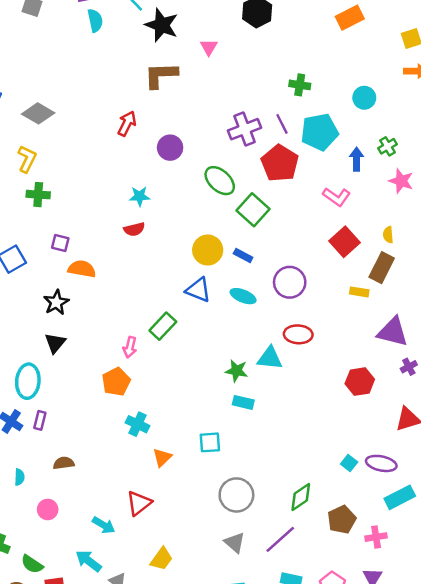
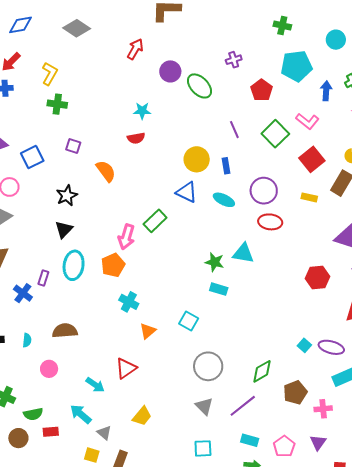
gray diamond: (38, 113) -> (77, 28), moved
purple line: (282, 124) -> (234, 130), moved
purple cross: (245, 129) -> (234, 60), size x0.6
red pentagon: (280, 163) -> (262, 90), size x0.7
green ellipse: (220, 181) -> (199, 86), moved
green square: (253, 210) -> (275, 134), moved
blue rectangle: (243, 255) -> (226, 166), turned 49
orange semicircle: (82, 269) -> (106, 171), moved, turned 40
yellow rectangle: (359, 292) -> (309, 197), moved
red ellipse: (298, 334) -> (270, 222), moved
pink arrow: (130, 347) -> (126, 237), size x1.4
cyan ellipse: (28, 381) -> (74, 265), moved
purple rectangle: (40, 420) -> (43, 278), moved
cyan square: (210, 442) -> (189, 321), turned 30
brown semicircle: (64, 463) -> (65, 331), size x1.4
green semicircle: (32, 564) -> (33, 414), turned -48

